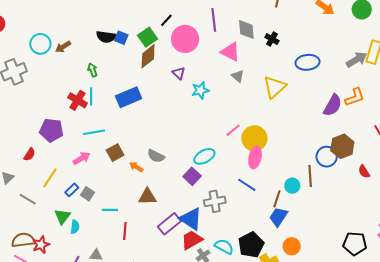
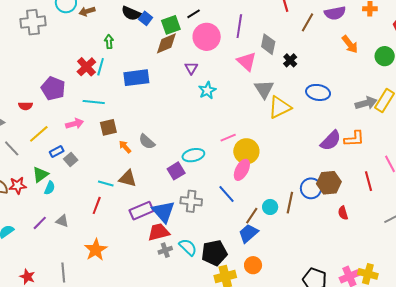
gray triangle: (238, 76) -> (264, 89), moved, size x1.5
cyan star: (200, 90) -> (207, 90), turned -30
red semicircle: (29, 154) -> (26, 106), turned 40
cyan line: (110, 210) -> (106, 183), moved
red star: (41, 245) -> (18, 186), moved

